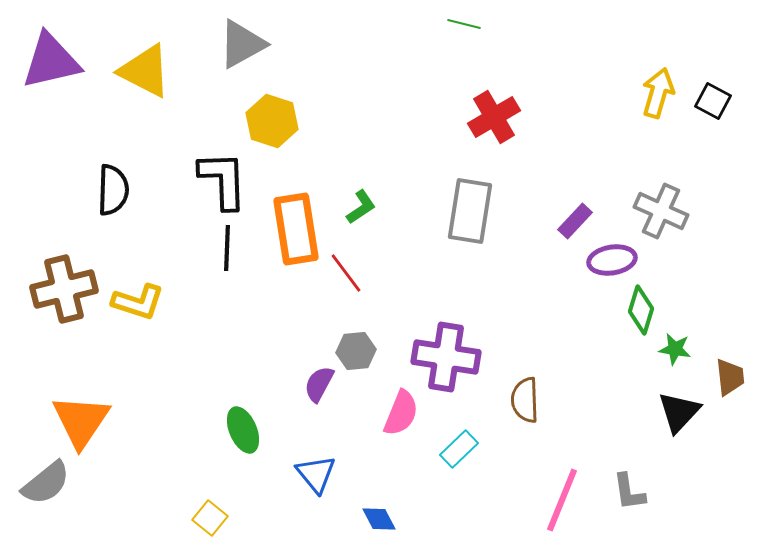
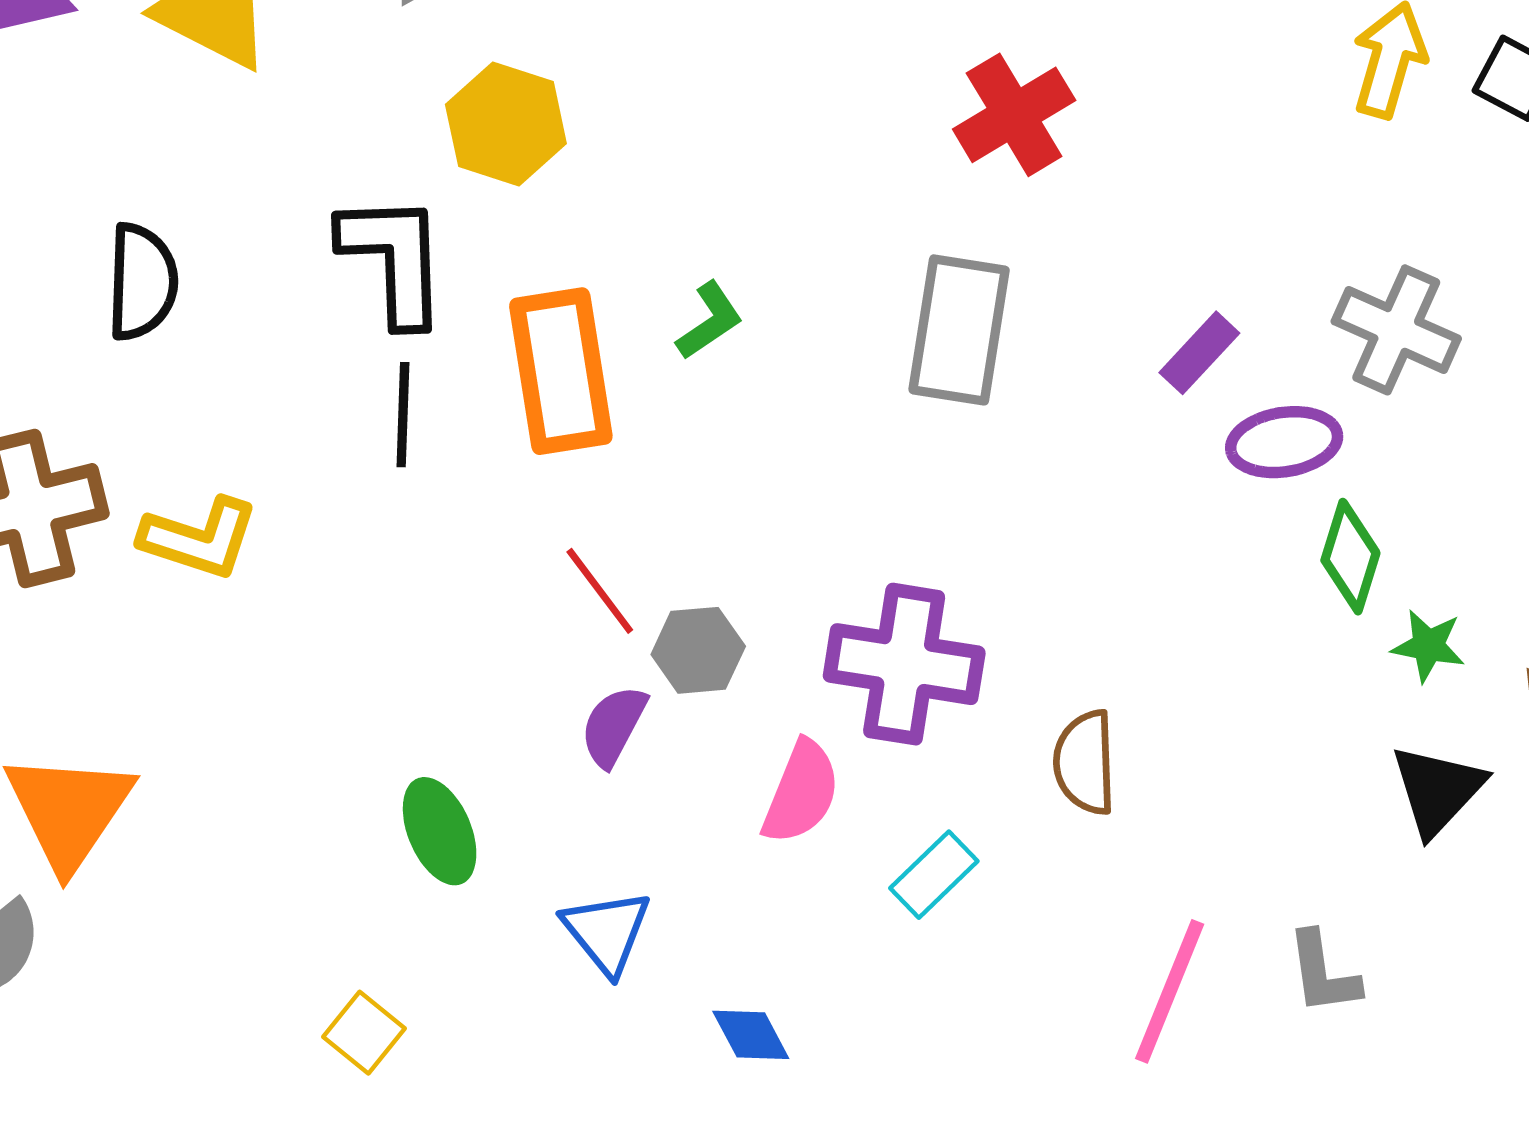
red line: (346, 273) -> (600, 591), moved

